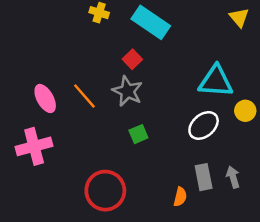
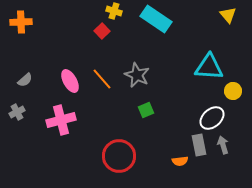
red square: (132, 59) -> (102, 31), moved
white ellipse: (204, 125) -> (212, 118), moved
orange semicircle: (180, 197) -> (180, 161), turned 70

